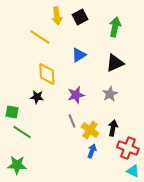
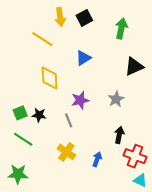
black triangle: (115, 63) -> (134, 66), moved
black star: (37, 97) -> (39, 115), moved
green square: (12, 112) -> (20, 113), moved, turned -32
gray line: (72, 121) -> (69, 120), moved
yellow cross: (90, 130) -> (66, 152), moved

